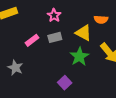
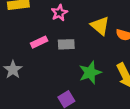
pink star: (54, 15) -> (59, 13), moved
yellow triangle: (83, 33) -> (100, 26), moved

